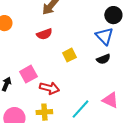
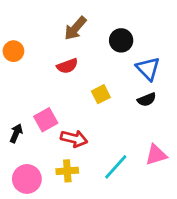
black circle: (113, 15) -> (121, 40), moved
pink triangle: (110, 100) -> (156, 155), turned -42

